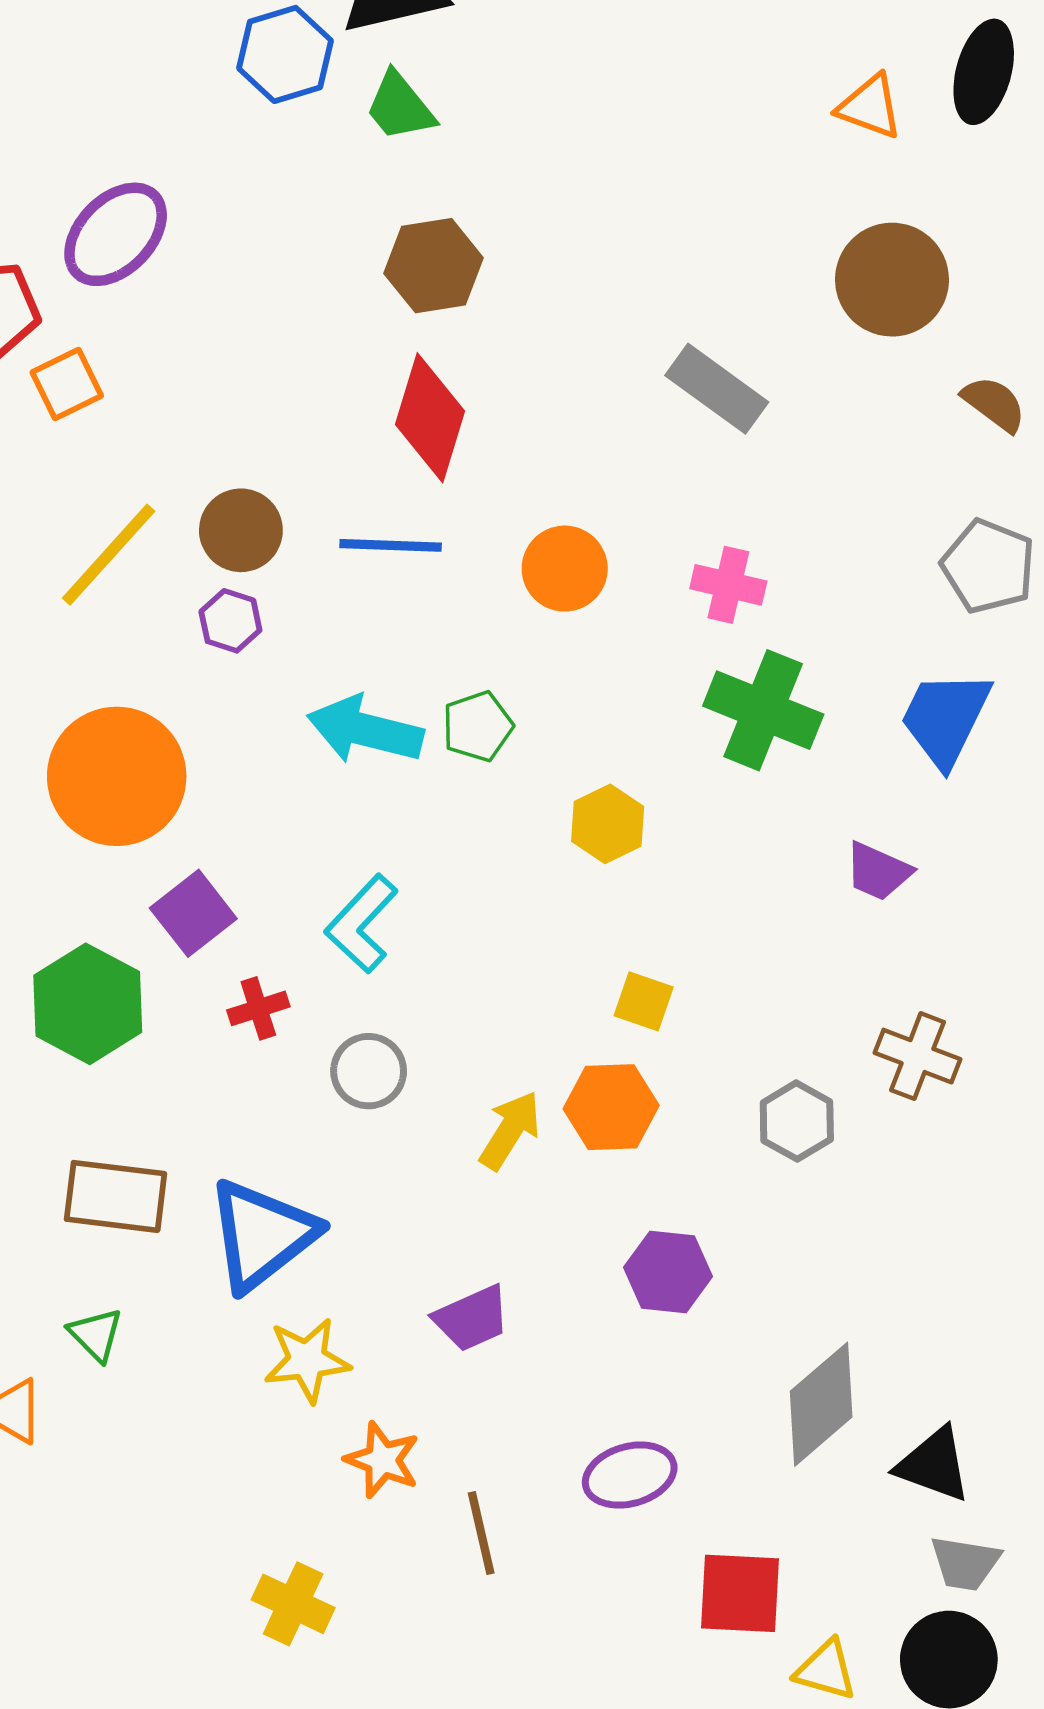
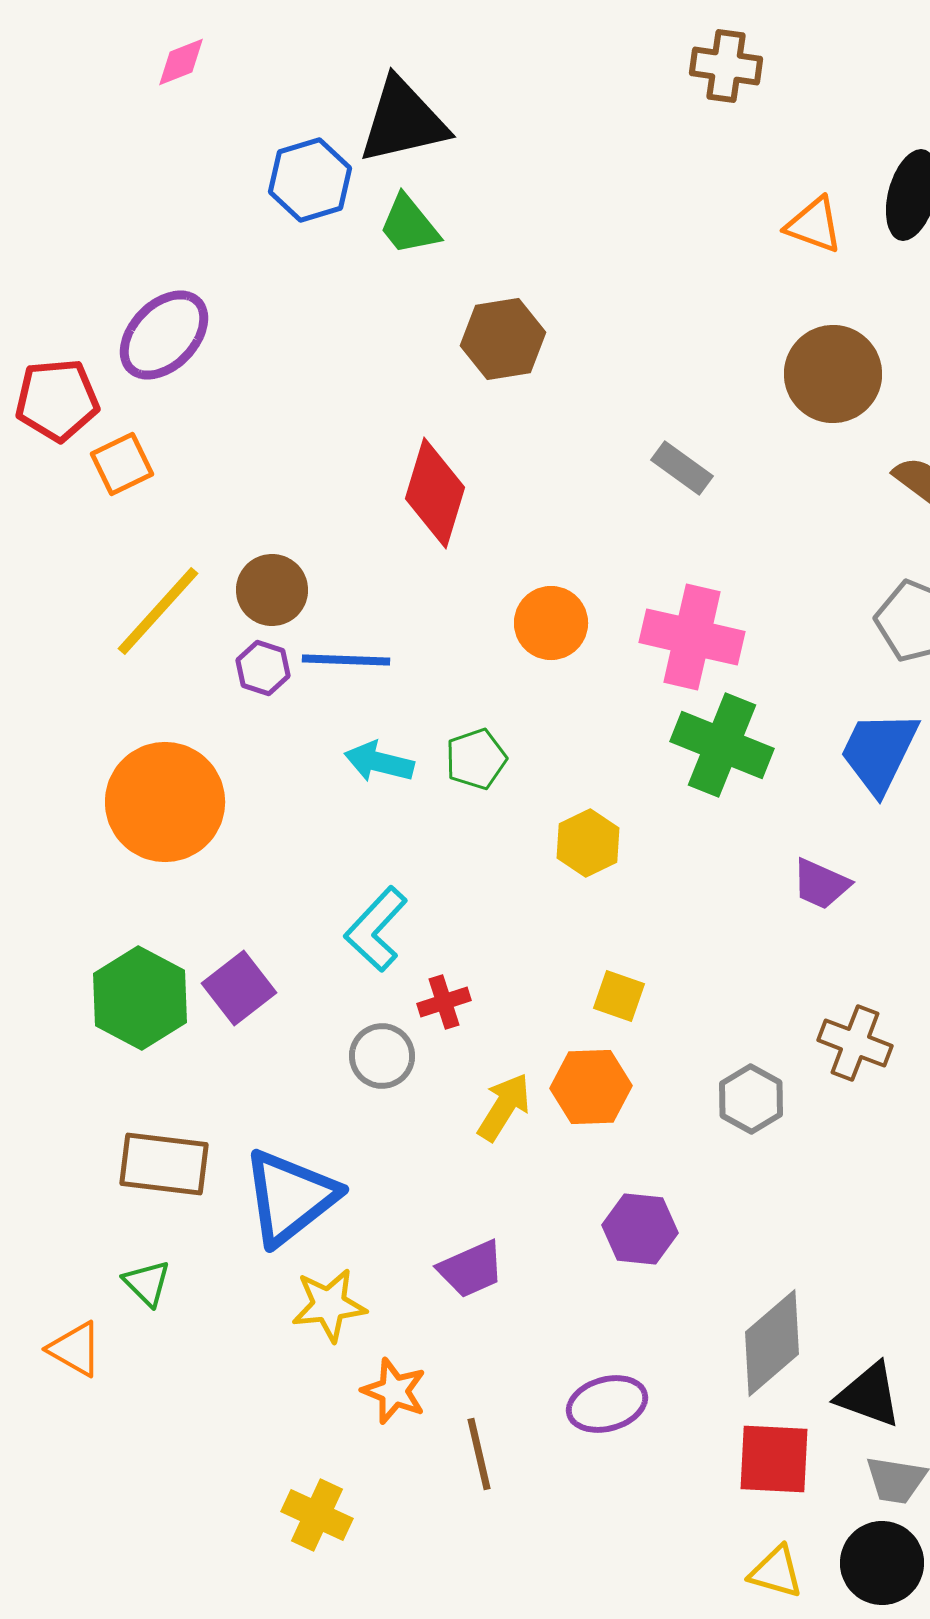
brown hexagon: (434, 266) -> (503, 339), moved
gray rectangle: (717, 389) -> (682, 468), size x0.7
blue line: (391, 545) -> (346, 660), moved
pink cross: (728, 585) -> (692, 637), size x1.6
cyan arrow: (365, 730) -> (379, 762), size x0.7
purple square: (193, 913) -> (239, 988), moved
red cross: (258, 1008) -> (444, 1002), moved
red square: (740, 1593) -> (774, 1459), moved

